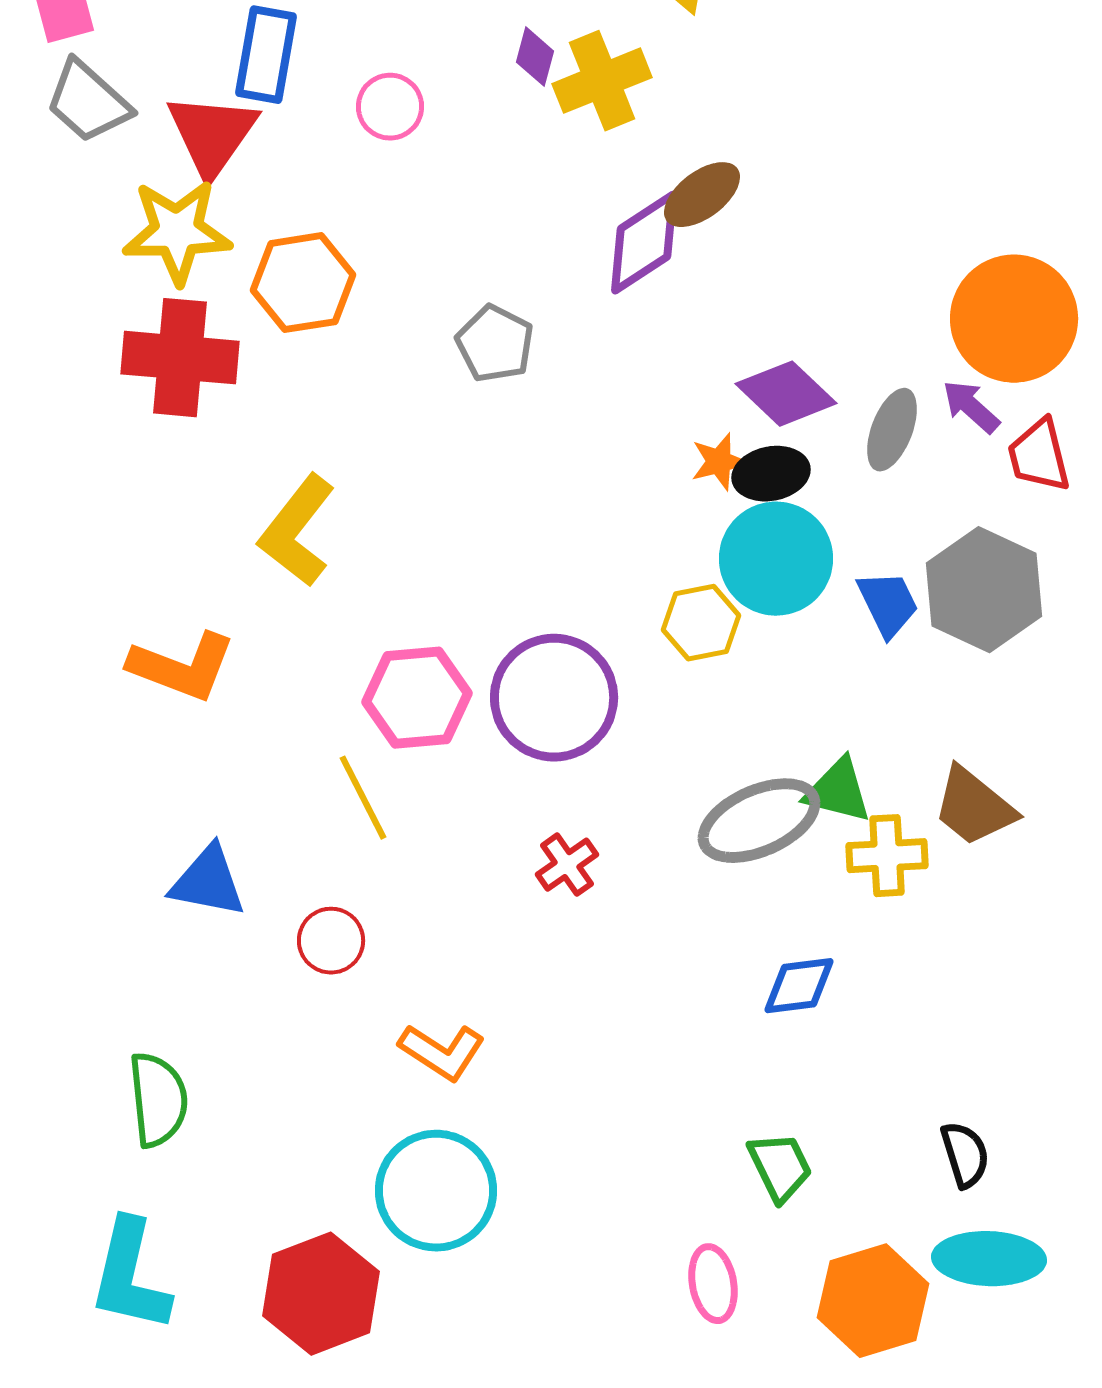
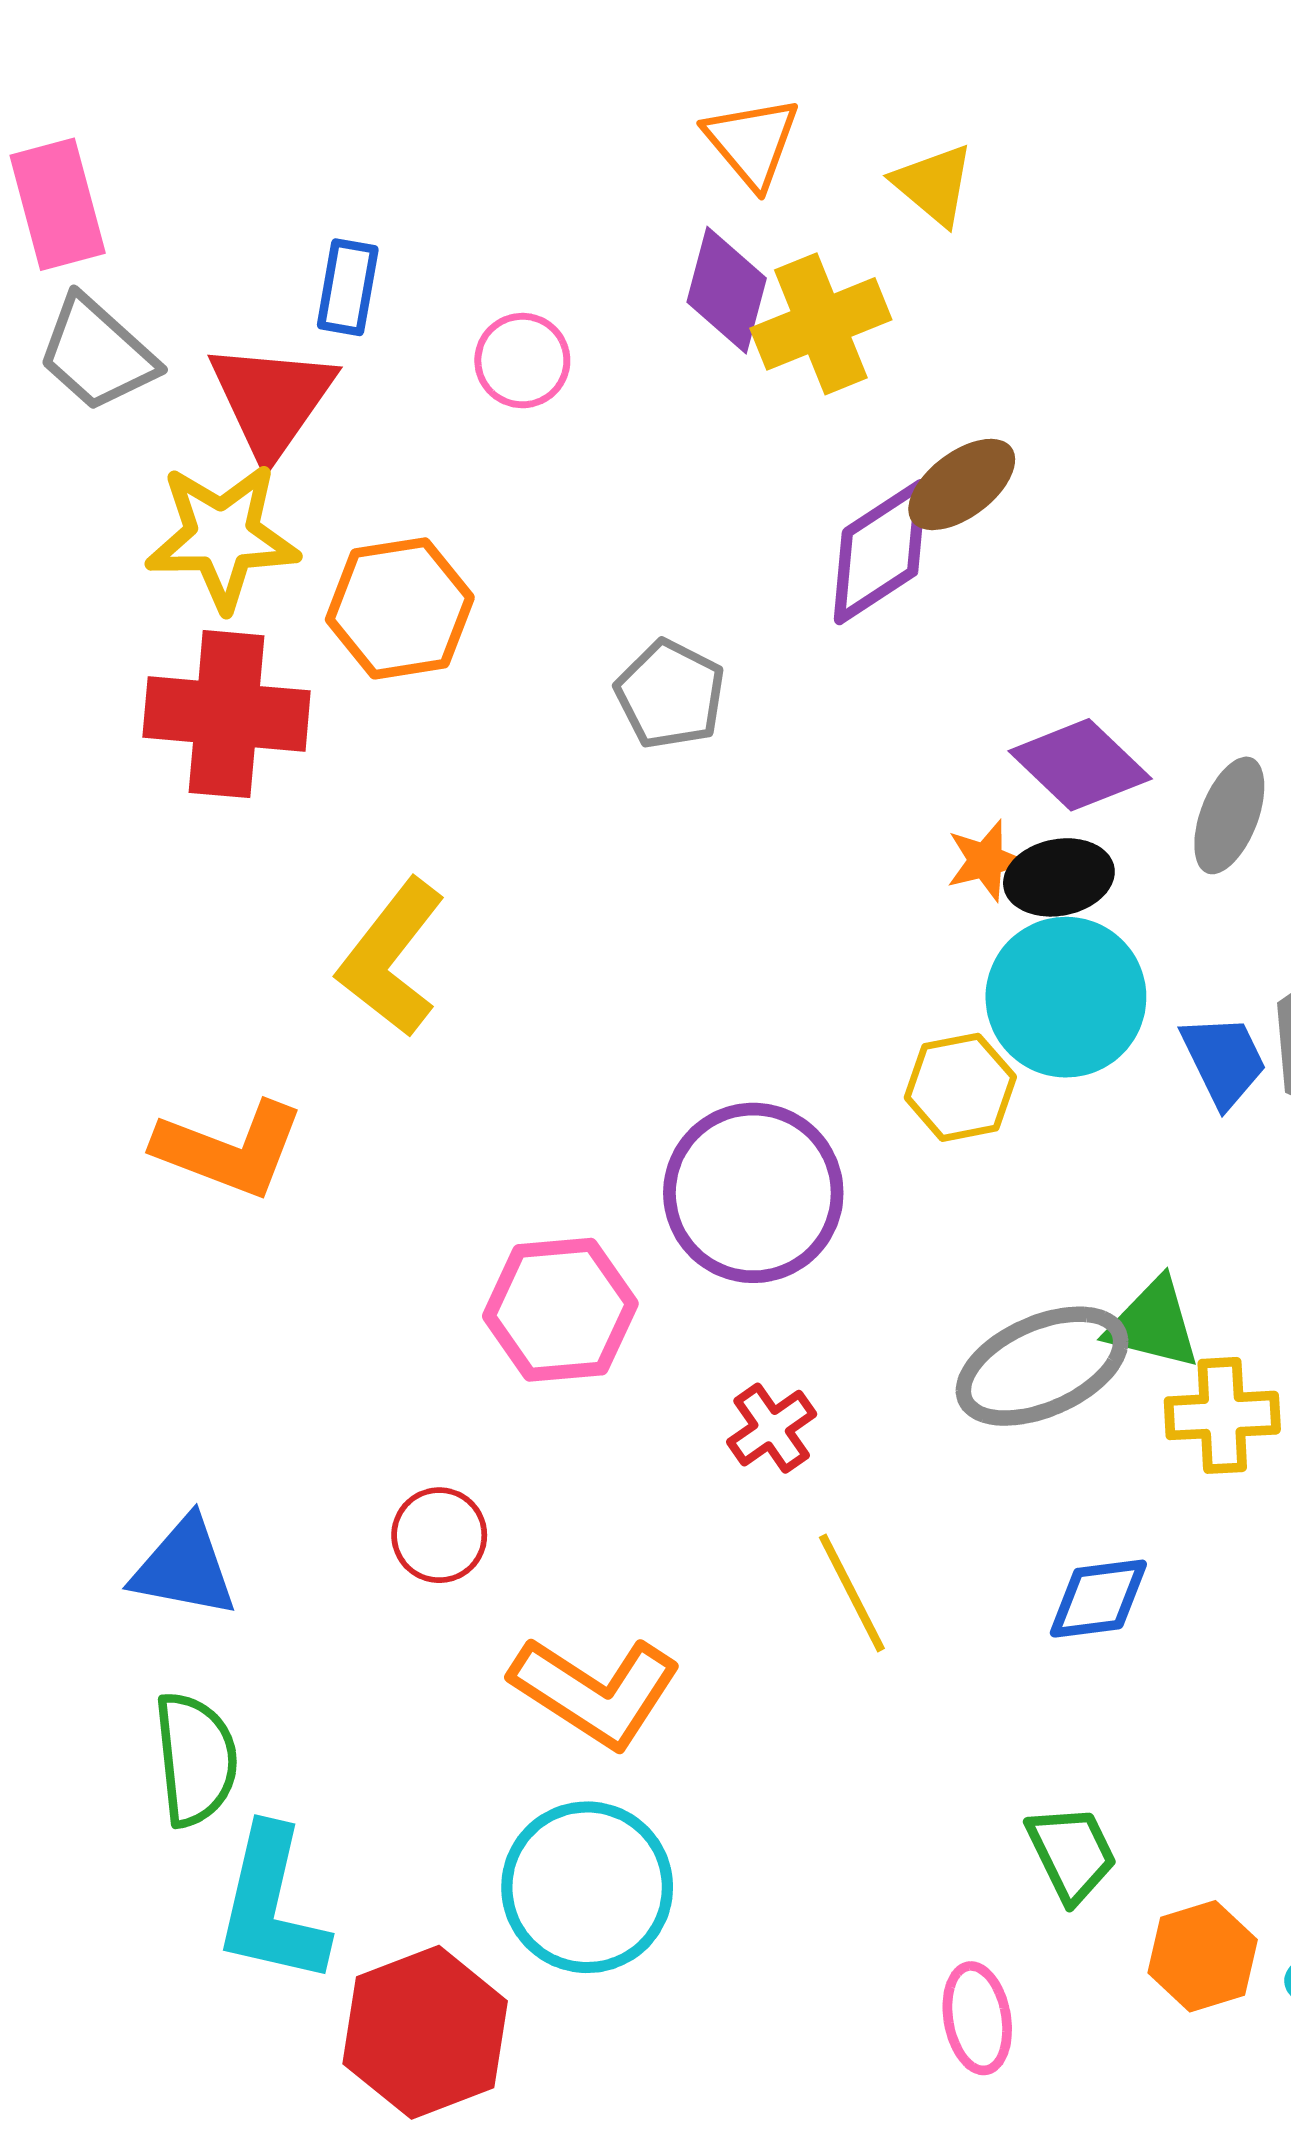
blue rectangle: (266, 55) -> (348, 287), size x0.7
purple diamond: (535, 57) -> (727, 290), size x1.5
pink hexagon: (417, 698) -> (560, 1310), moved
yellow line: (363, 798) -> (852, 1593), moved
blue triangle: (208, 882) -> (184, 1568), moved
orange L-shape: (442, 1052) -> (596, 1691), size x1.4
cyan L-shape: (130, 1276) -> (272, 1906), moved
orange hexagon: (873, 1301) -> (1203, 1956), moved, size x0.7

